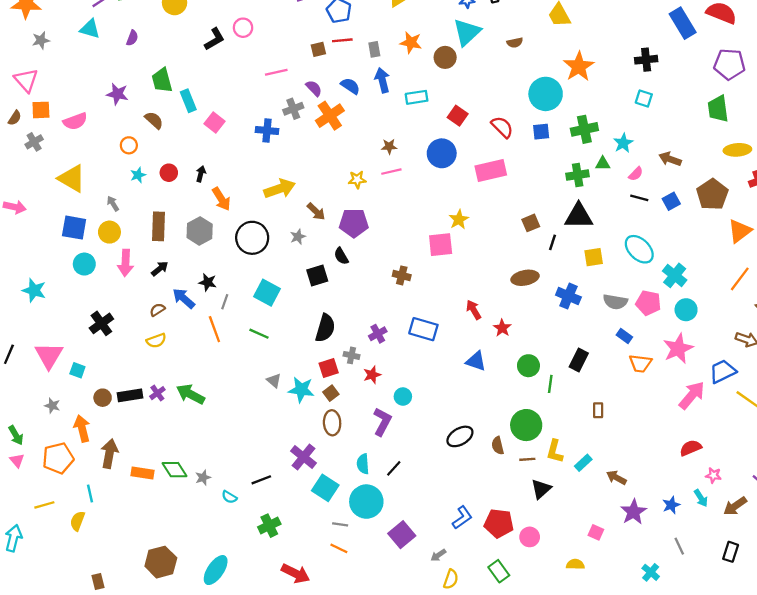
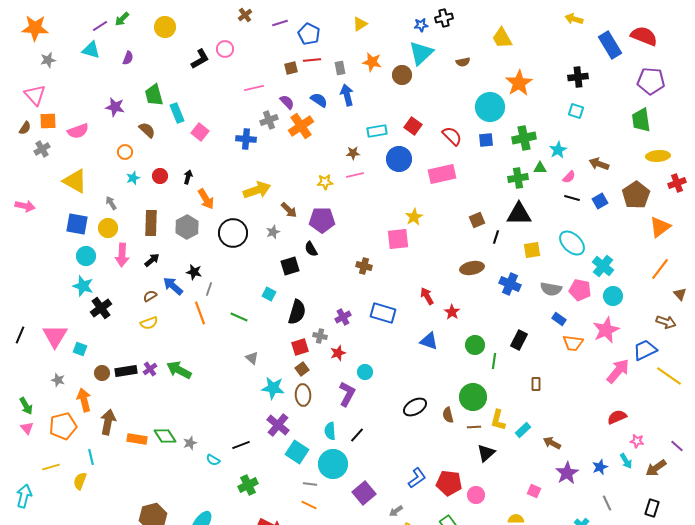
cyan rectangle: (417, 97) -> (377, 131), moved
cyan star: (34, 290) -> (83, 286), moved
cyan square: (267, 293) -> (269, 294), moved, size x0.6
cyan star: (301, 390) -> (273, 388), moved

